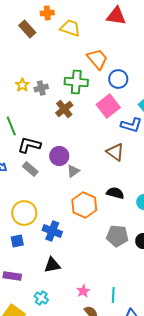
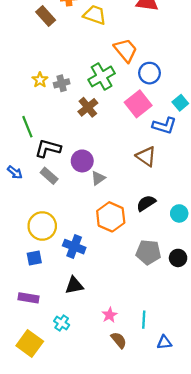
green cross: (76, 82) -> (102, 76), turned -35
black semicircle: (115, 193) -> (146, 203), turned -48

